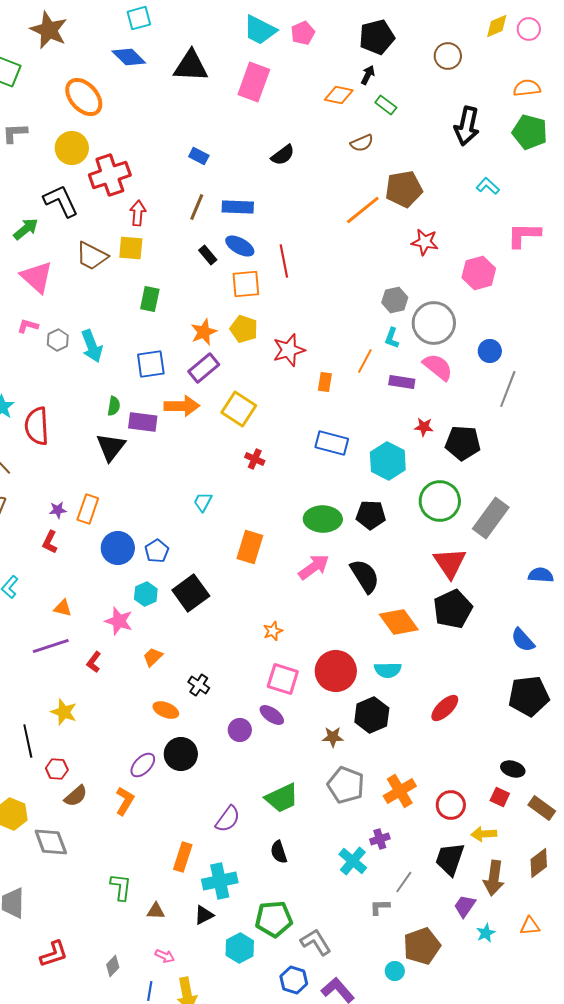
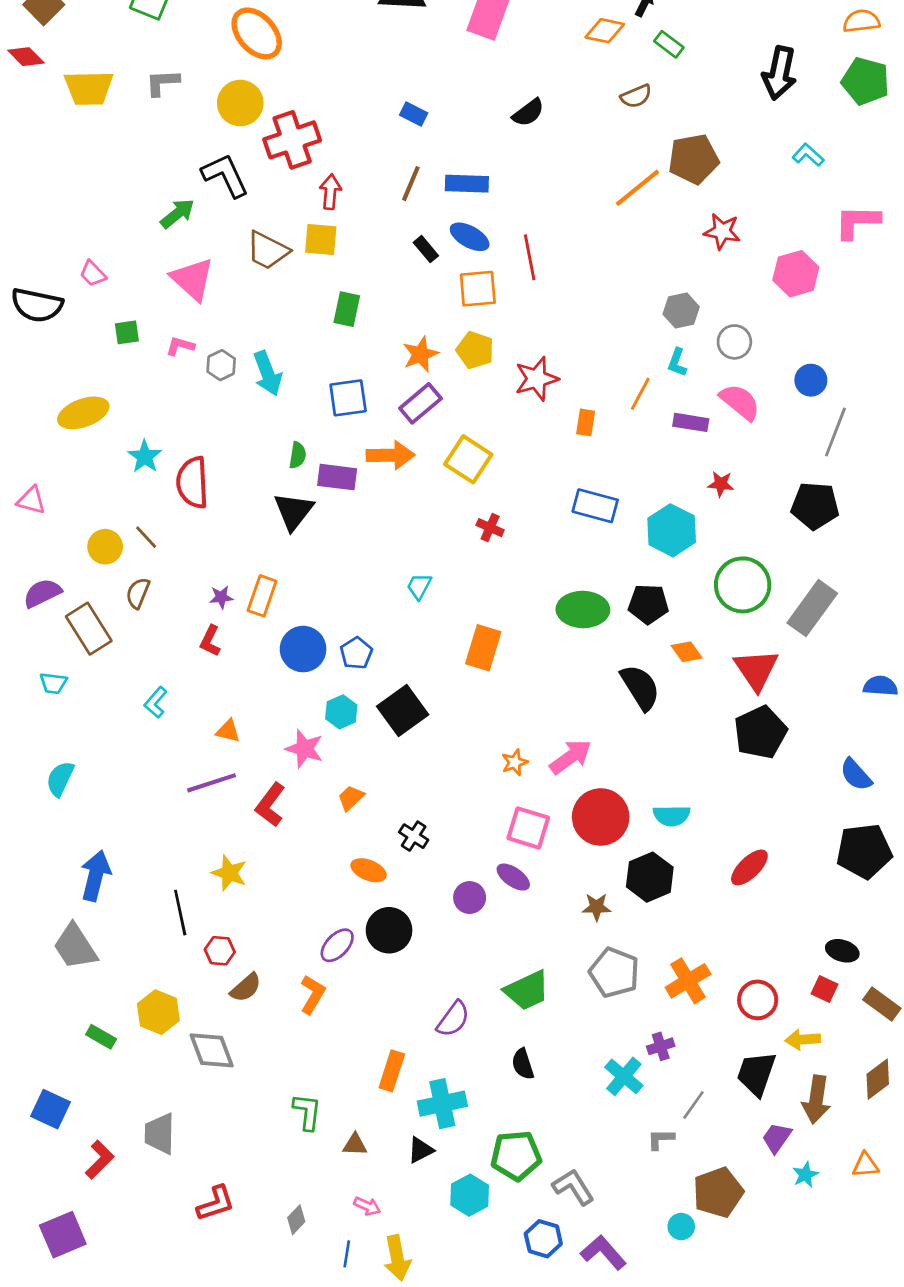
gray circle: (434, 323) -> (734, 342), size x0.6
black pentagon: (463, 443) -> (815, 506), moved
pink arrow: (314, 567) -> (571, 757), moved
orange diamond: (399, 622) -> (687, 652), moved, size x0.6
red L-shape: (94, 662) -> (270, 805), size x1.5

